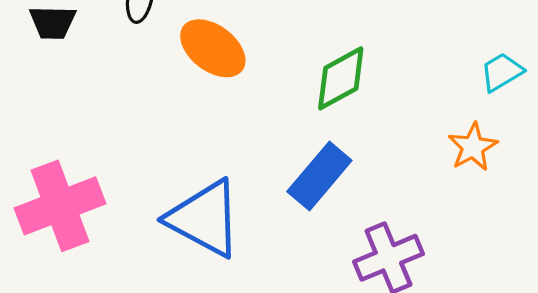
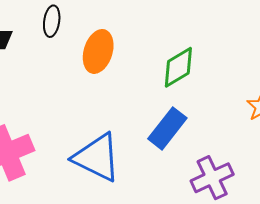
orange ellipse: (213, 48) -> (98, 51), turned 72

